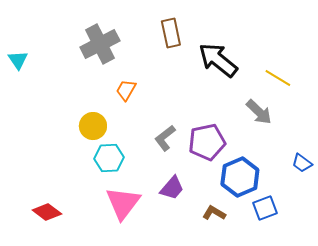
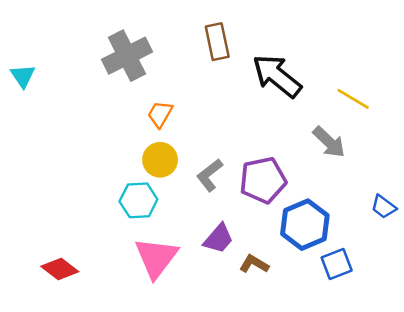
yellow circle: (93, 126) -> (160, 160), moved
brown L-shape: (214, 213) -> (254, 264), moved

